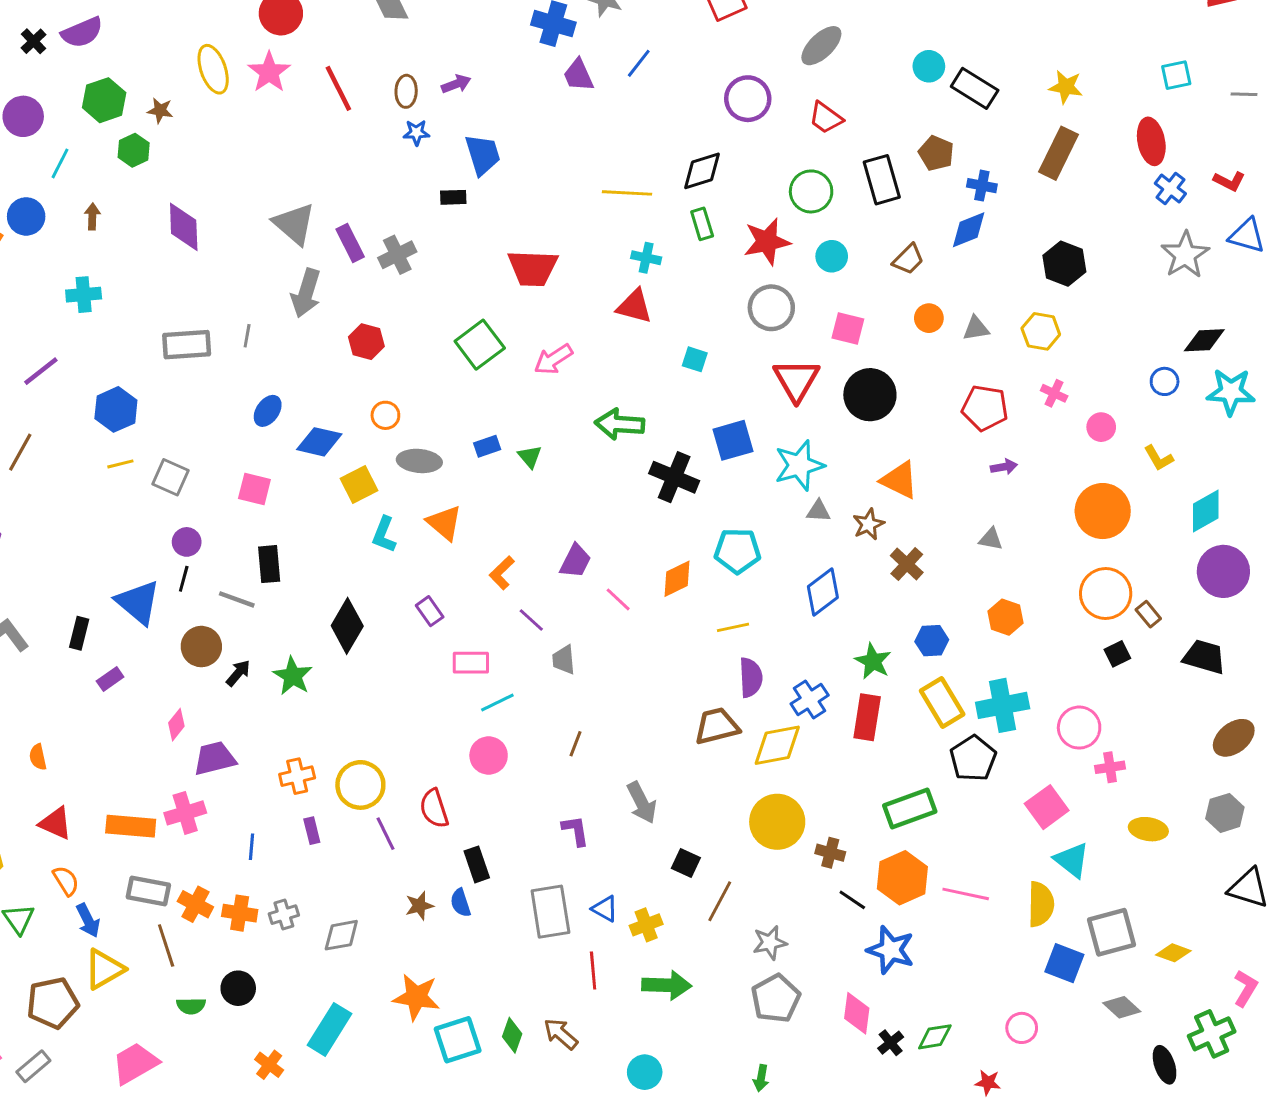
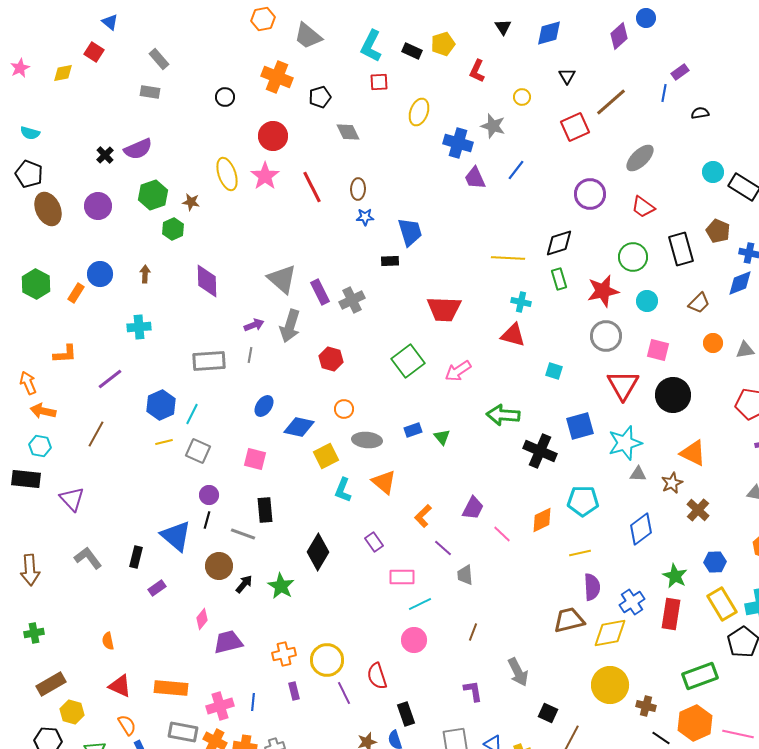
purple arrow: (456, 84) -> (254, 325), moved
cyan line: (60, 163) -> (192, 414), moved
pink cross: (185, 813) -> (220, 706), moved

